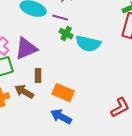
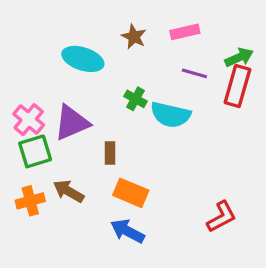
purple line: (60, 18) -> (194, 73), moved
brown rectangle: (38, 76) -> (110, 153), moved

